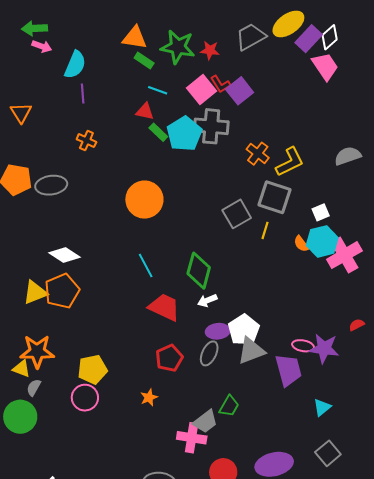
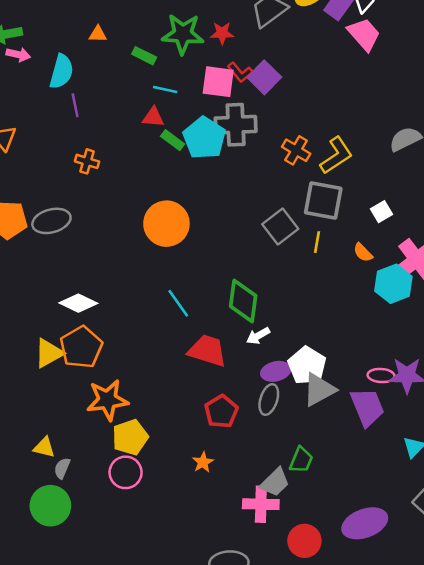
orange triangle: (135, 38) -> (98, 34), moved, size x0.6
pink square: (202, 89) -> (218, 82), turned -36
cyan hexagon: (322, 241) -> (393, 284), moved
orange star: (37, 351) -> (107, 400), moved

